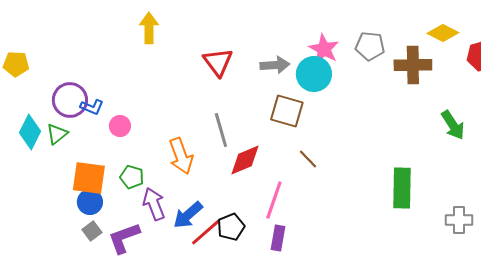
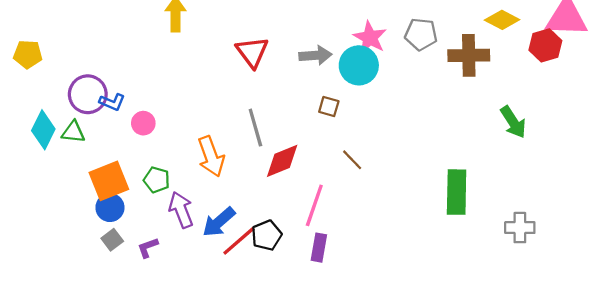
brown square: (287, 111) -> (329, 106), size x0.6
green triangle: (57, 134) -> (73, 132), turned 45
orange square: (89, 178) -> (109, 181), turned -30
purple L-shape: (124, 238) -> (148, 248), size x0.6

